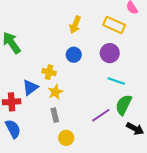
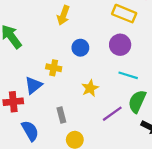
yellow arrow: (75, 25) -> (63, 15), moved
yellow star: (55, 92) -> (90, 88), moved
blue semicircle: (13, 129) -> (30, 131), moved

